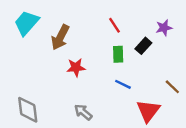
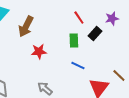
red line: (114, 25) -> (79, 18), moved
brown line: (172, 87) -> (119, 76), moved

